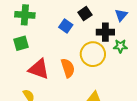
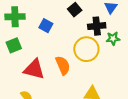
blue square: (66, 26) -> (46, 26), moved

